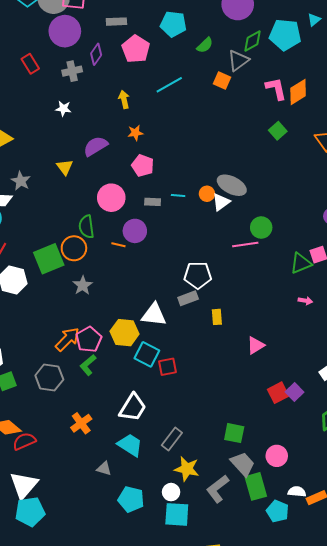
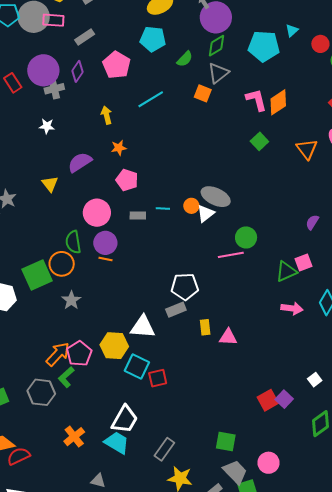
gray rectangle: (116, 22) -> (85, 37), moved, turned -30
purple circle: (65, 31) -> (43, 70), moved
green diamond: (253, 41) -> (217, 46), moved
purple circle: (135, 231) -> (105, 243), moved
pink arrow: (305, 301) -> (292, 308), size x1.5
pink triangle: (256, 345) -> (228, 337), moved, turned 36
green L-shape: (88, 365) -> (66, 377), moved
cyan trapezoid: (130, 445) -> (117, 443), moved

